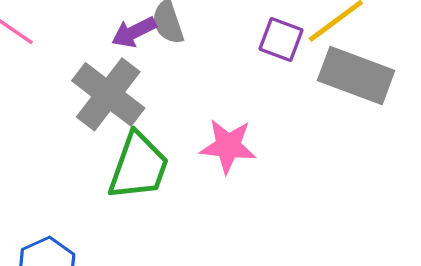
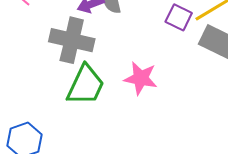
gray cross: (108, 94) -> (72, 40), turned -30

